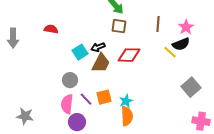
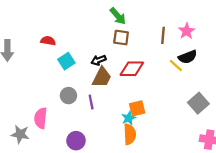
pink star: (186, 27) -> (187, 31), moved
cyan square: (80, 52) -> (66, 61), moved
orange square: (104, 97) -> (137, 108), moved
purple line: (86, 99) -> (91, 102), moved, turned 32
pink semicircle: (67, 104) -> (41, 118), moved

